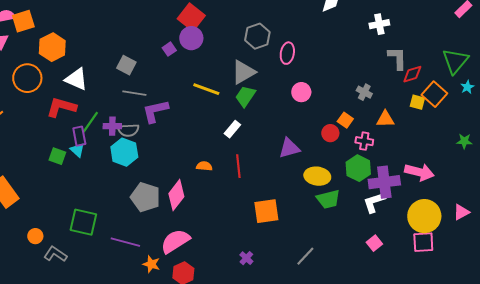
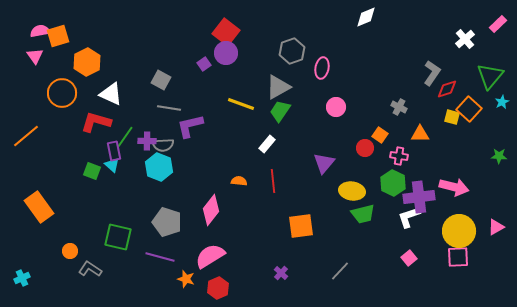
white cross: (379, 24) -> (465, 39), moved, turned -30
gray L-shape: (397, 58) -> (432, 73), turned 35
purple triangle: (289, 148) -> (324, 163), turned -35
gray pentagon: (145, 197) -> (167, 222), moved

